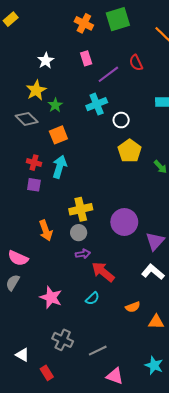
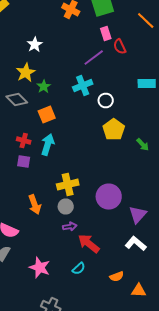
pink rectangle: (86, 58) -> (106, 34), moved

